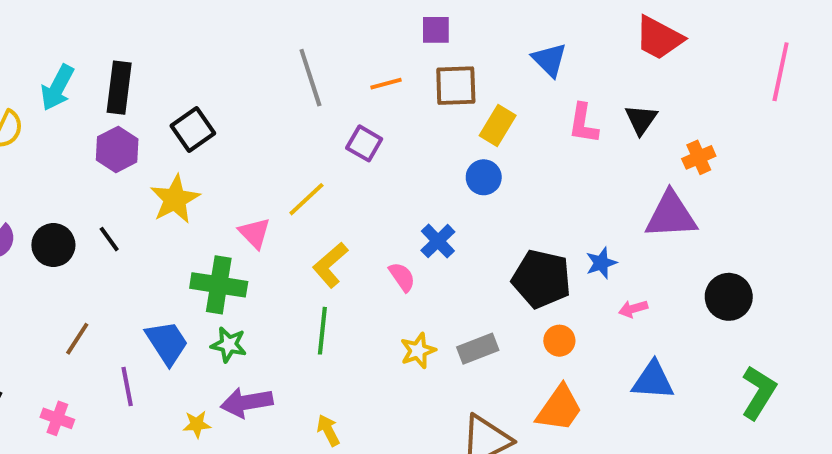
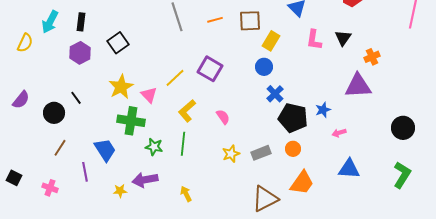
black rectangle: (119, 88) -> (81, 22), size x0.7
purple square: (364, 143) -> (210, 69), moved, size x1.4
yellow star: (175, 199) -> (121, 87), moved
blue cross: (438, 241) -> (275, 94), moved
black circle: (53, 245) -> (54, 113), moved
black circle: (729, 297) -> (403, 128), moved
orange circle: (559, 341) -> (293, 149), moved
green star: (229, 345) -> (154, 147), moved

